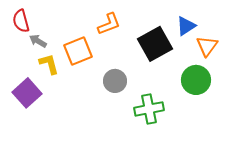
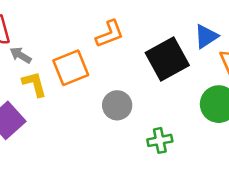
green cross: (149, 109) -> (160, 140), size x0.7

